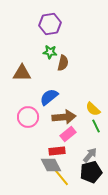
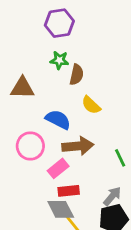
blue semicircle: (49, 97) -> (58, 120), turned 66
yellow semicircle: (93, 109) -> (91, 105), moved
pink rectangle: (68, 134) -> (58, 168), moved

